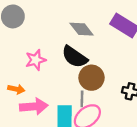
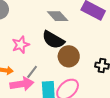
gray line: (82, 99) -> (32, 72), moved, turned 40

